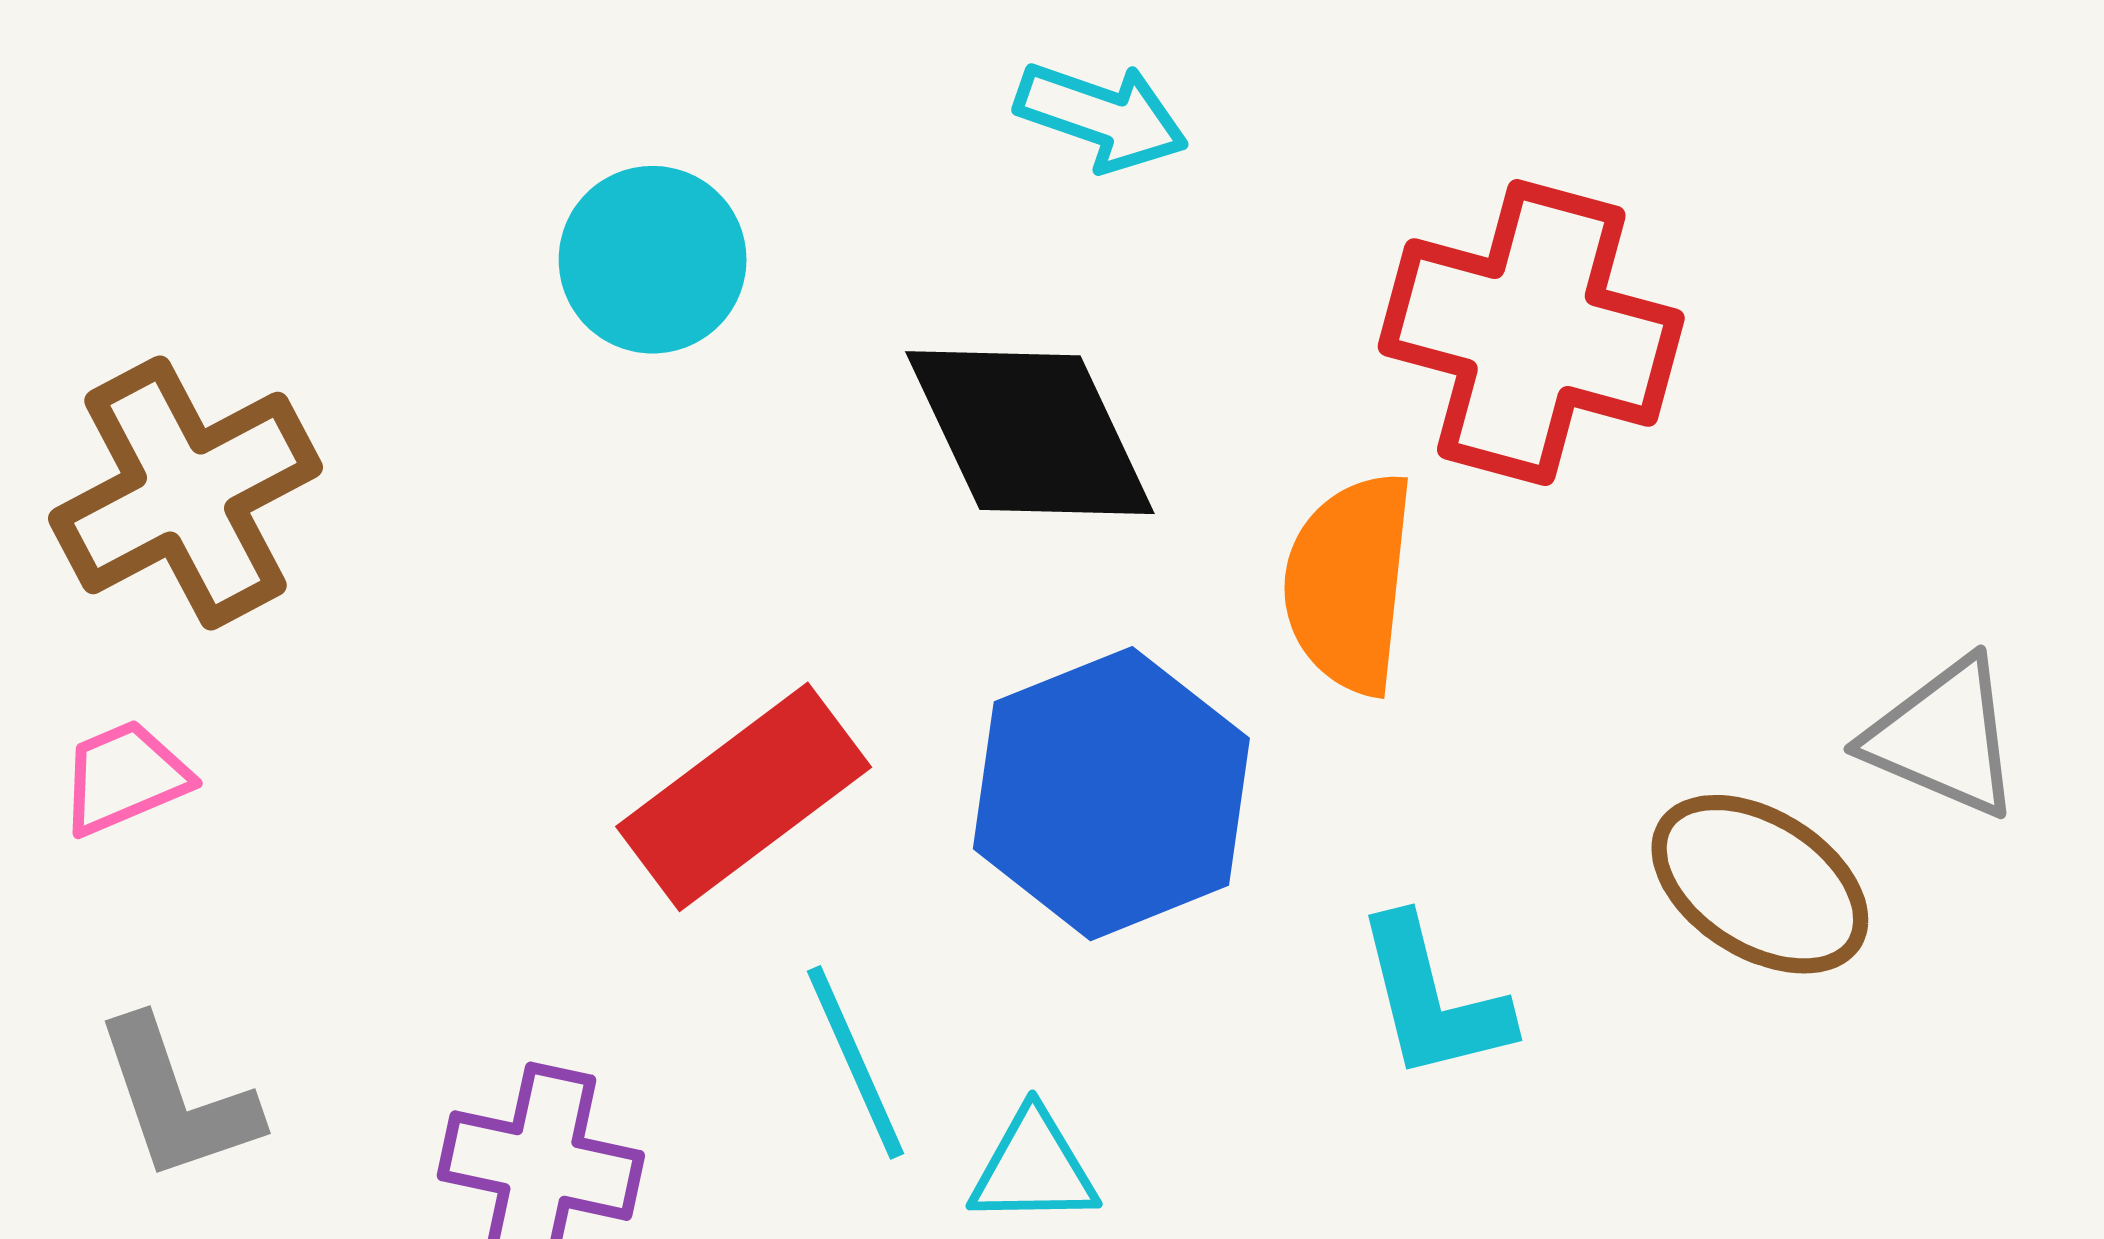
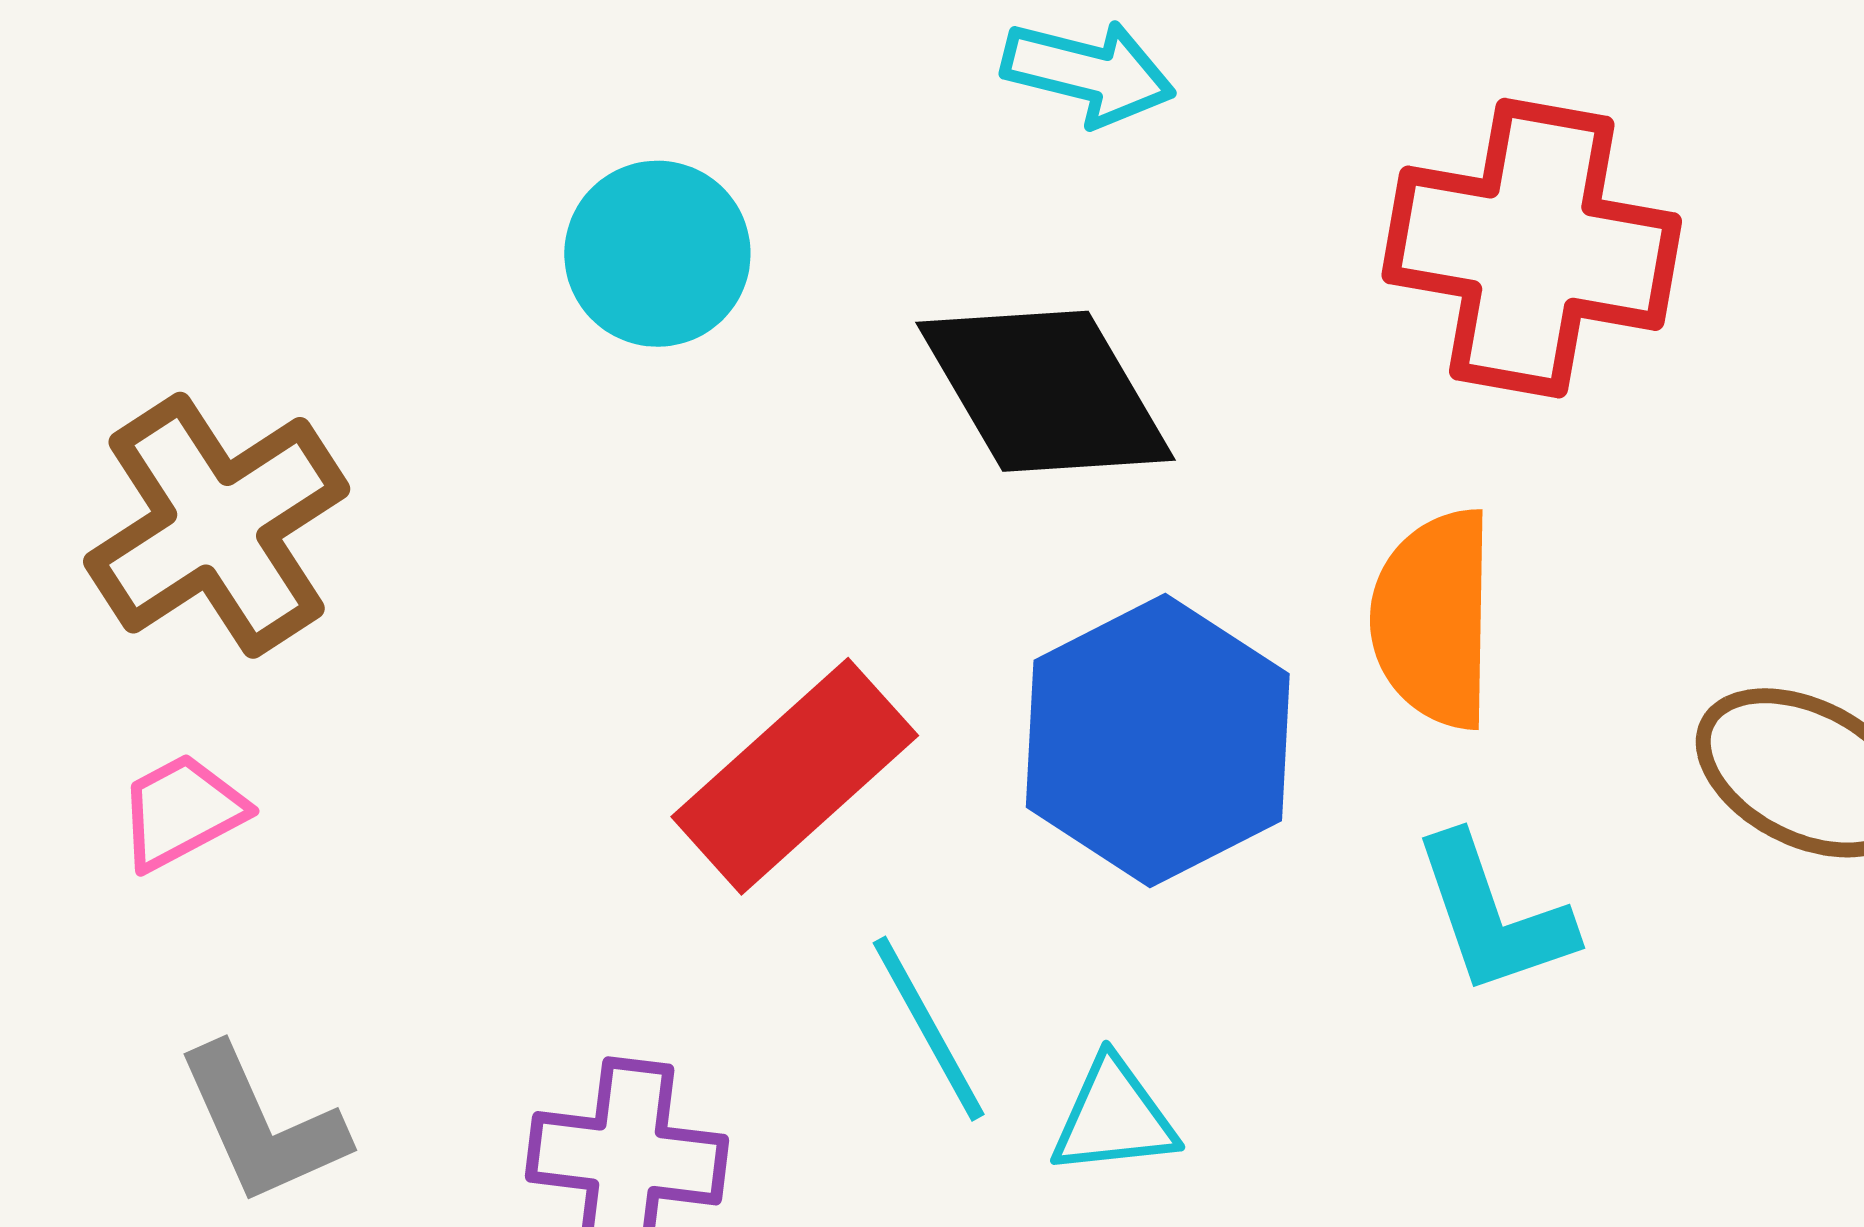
orange semicircle: (1349, 583) -> (1434, 619), moved

